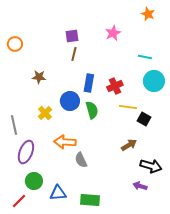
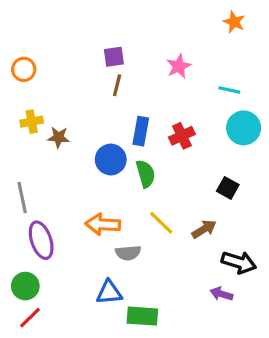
pink star: (113, 33) -> (179, 66), moved
brown star: (39, 77) -> (59, 137), moved
yellow line: (128, 107) -> (161, 223), moved, turned 36
yellow cross: (45, 113) -> (32, 122), moved, turned 32
purple ellipse: (26, 152) -> (41, 240), turned -40
gray semicircle: (81, 160) -> (128, 253), turned -70
green circle: (34, 181) -> (25, 286), moved
blue triangle: (58, 193) -> (109, 292), moved

